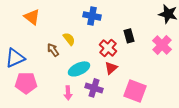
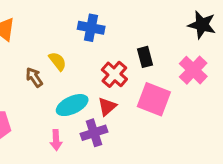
red triangle: (111, 68) -> (107, 107), moved
purple cross: (94, 88) -> (94, 133), turned -36
pink square: (135, 91) -> (154, 99), moved

